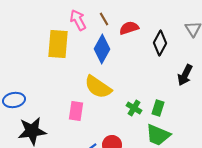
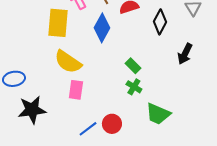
yellow semicircle: (98, 87) -> (68, 62), moved
green rectangle: (158, 108) -> (133, 66), moved, turned -63

